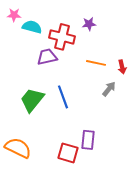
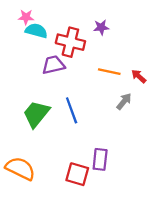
pink star: (14, 15) -> (26, 17), moved
red arrow: (122, 67) -> (139, 76), turned 144

